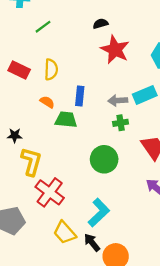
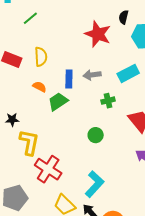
black semicircle: (100, 24) -> (124, 17), moved, turned -56
gray arrow: (118, 100) -> (92, 75), moved
green trapezoid: (66, 120) -> (58, 101), turned -35
green circle: (104, 159) -> (96, 135), size x0.6

